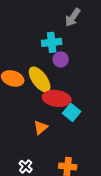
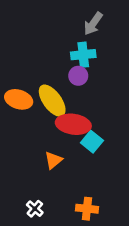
cyan cross: (52, 42) -> (83, 55), moved

